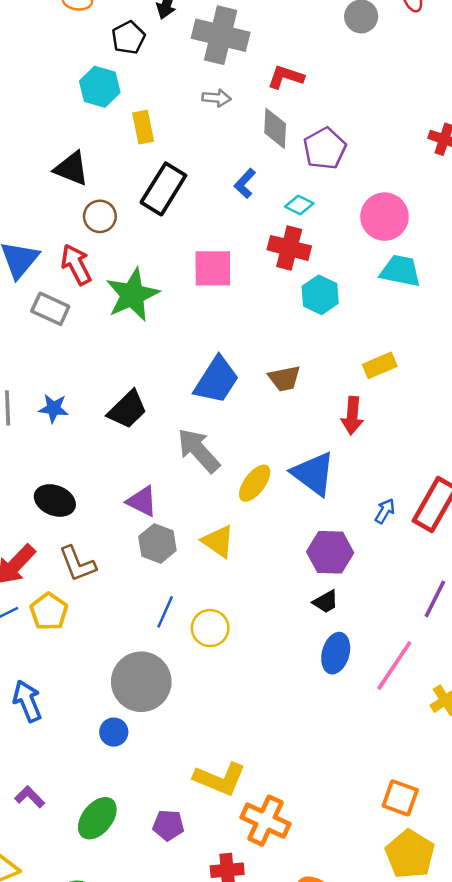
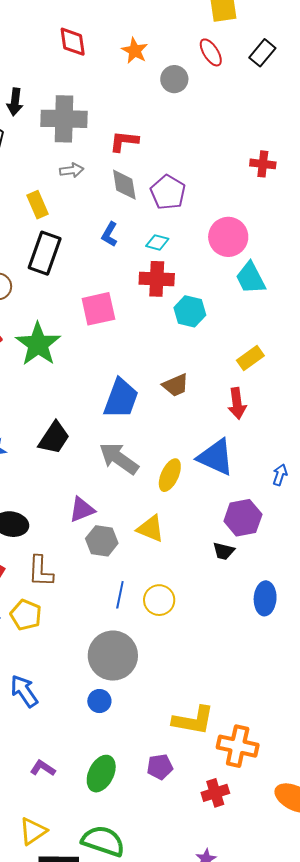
yellow rectangle: (143, 127) -> (37, 205), moved
cyan trapezoid: (400, 271) -> (251, 278), turned -117
purple triangle: (142, 501) -> (82, 509), turned -36
brown L-shape: (77, 564) -> (41, 571), turned 36
black trapezoid: (326, 602) -> (224, 551), moved, turned 55

